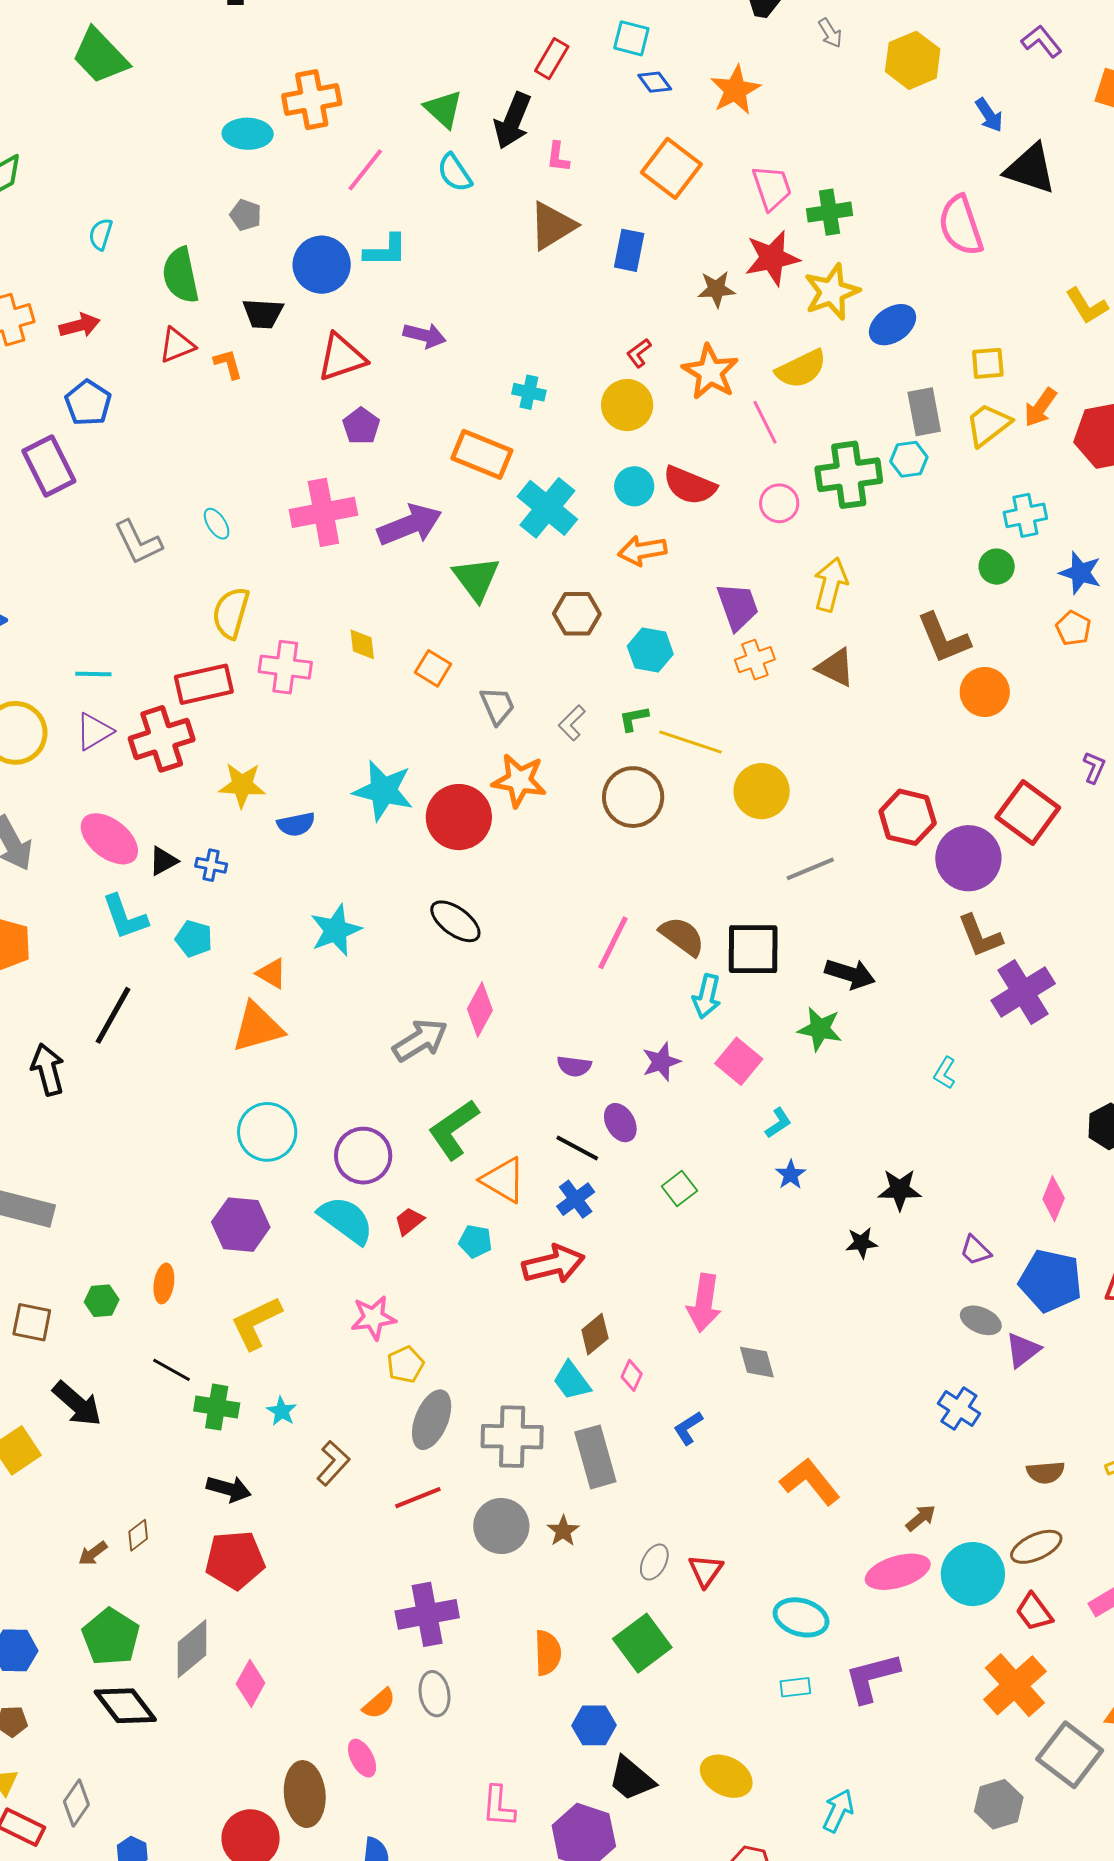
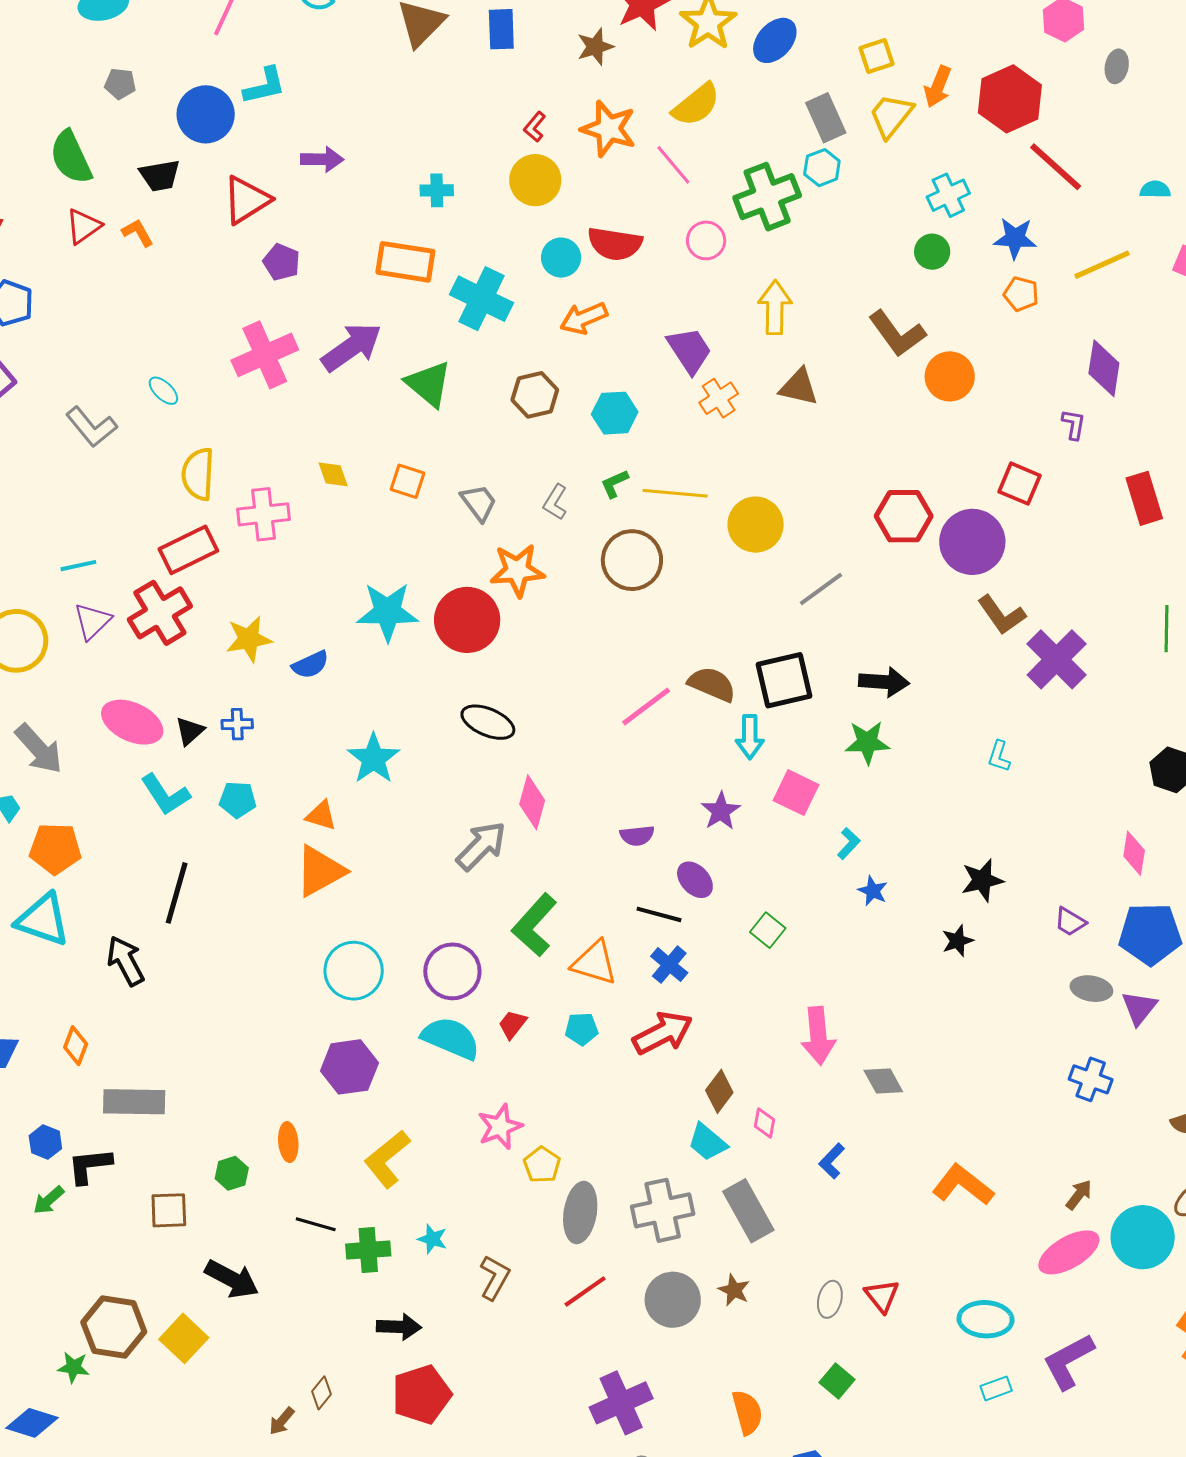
red square: (1028, 812) -> (1020, 484), size x0.7
pink line: (613, 943) -> (646, 706), turned 40
green square: (642, 1643) -> (837, 1381), size x0.6

